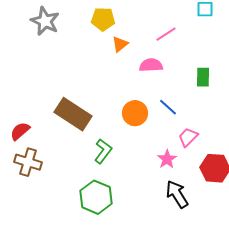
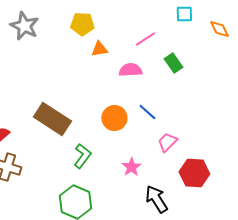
orange triangle: (120, 44) -> (99, 49), turned 30
green rectangle: (203, 77) -> (173, 63), moved, turned -36
pink star: (167, 159) -> (131, 167), moved

